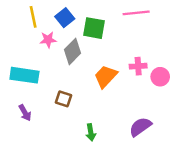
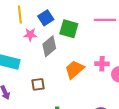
brown square: (64, 99) -> (38, 84), turned -32

